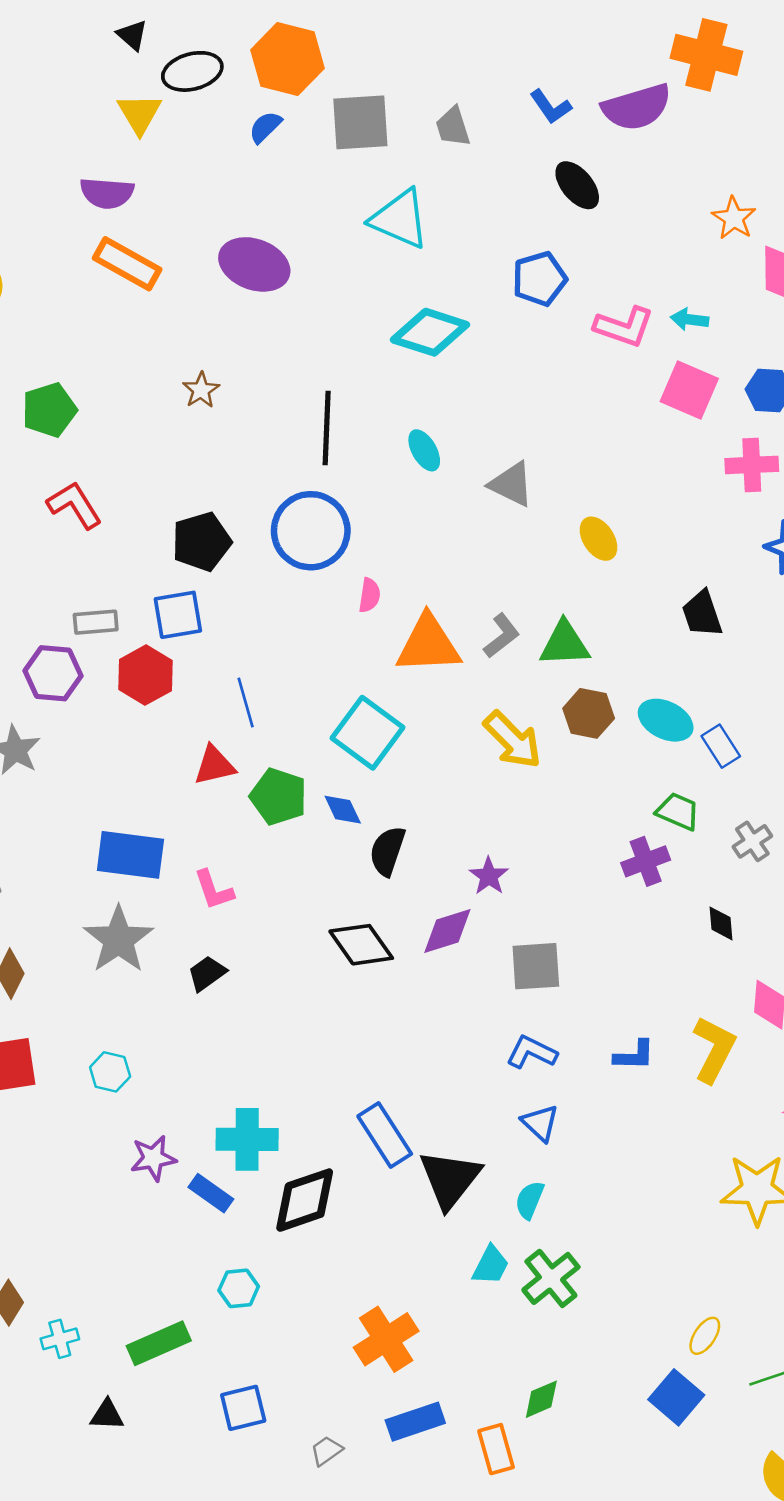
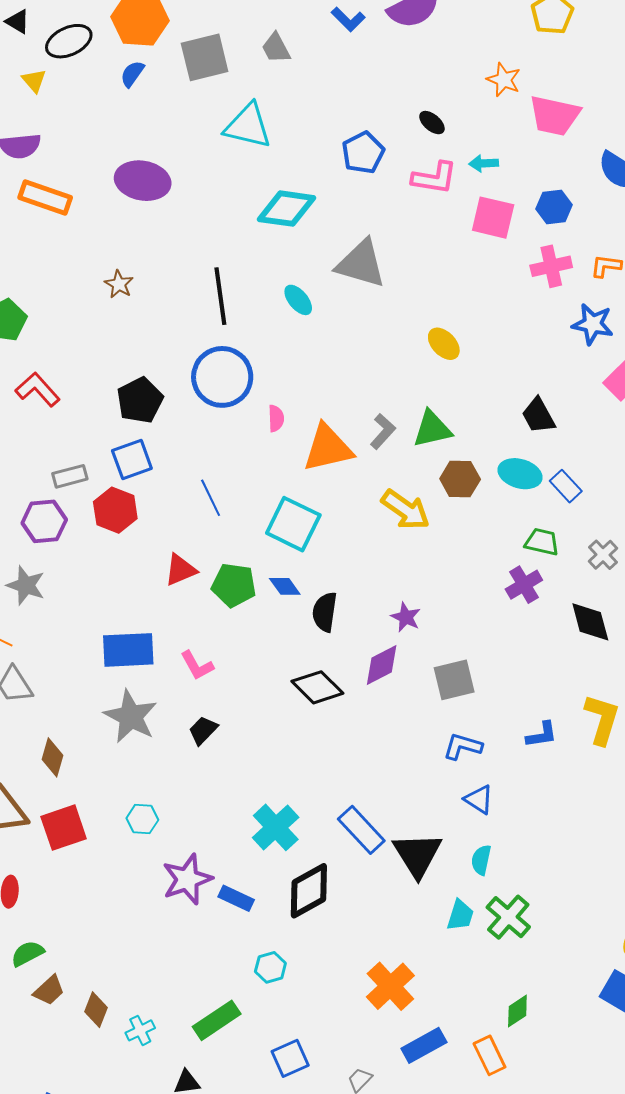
yellow triangle: (139, 114) -> (34, 81), size x0.7
black ellipse: (577, 185) -> (432, 123), moved, size x0.7
gray triangle: (511, 484) -> (361, 264), moved, size x1.4
black trapezoid: (702, 614) -> (538, 416), moved
blue line: (246, 703) -> (211, 498), moved
black diamond: (721, 923) -> (590, 622), size x1.6
cyan cross: (247, 1139) -> (276, 827), moved, turned -33
purple star: (153, 1158) -> (187, 879), size x1.4

